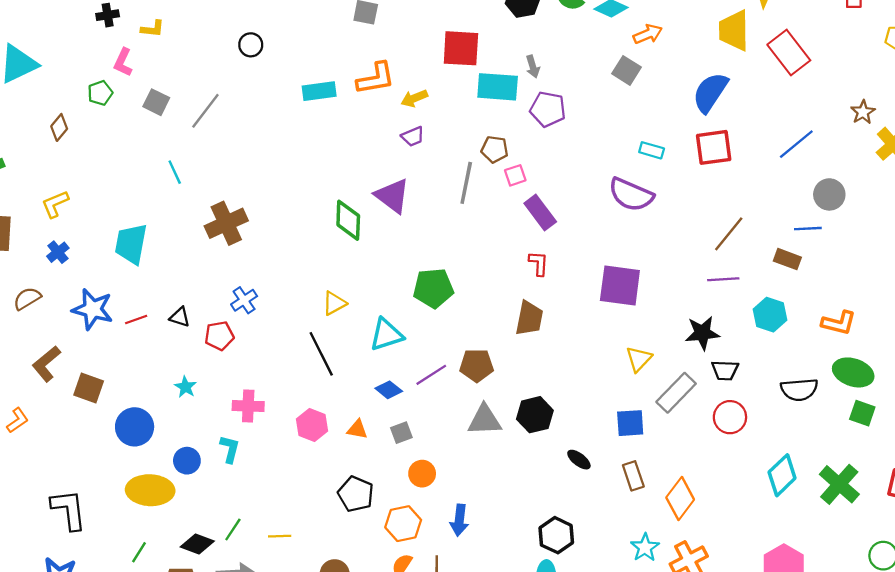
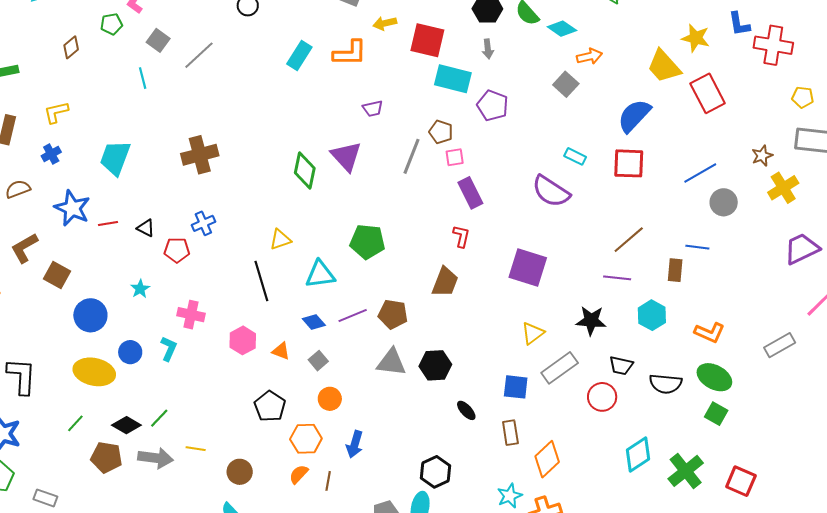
yellow trapezoid: (734, 30) -> (664, 66), turned -51
gray arrow: (533, 67) -> (488, 49), moved
cyan rectangle: (319, 91) -> (299, 55), turned -60
yellow arrow: (414, 98) -> (385, 23), moved
cyan line: (175, 172) -> (143, 78), moved
gray circle: (829, 194) -> (724, 202), moved
brown rectangle: (787, 259) -> (675, 270), turned 65
black trapezoid: (725, 370) -> (621, 366), moved
gray square: (401, 433) -> (318, 361), turned -30
yellow line: (280, 536) -> (196, 449), moved

